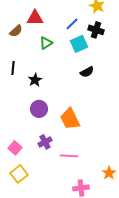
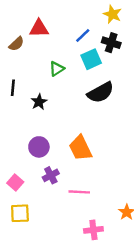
green triangle: (46, 43) -> (57, 69), moved
black semicircle: (87, 72) -> (101, 92), size x1.6
purple circle: (39, 109) -> (39, 147), moved
yellow square: (19, 174) -> (20, 213), turned 36

